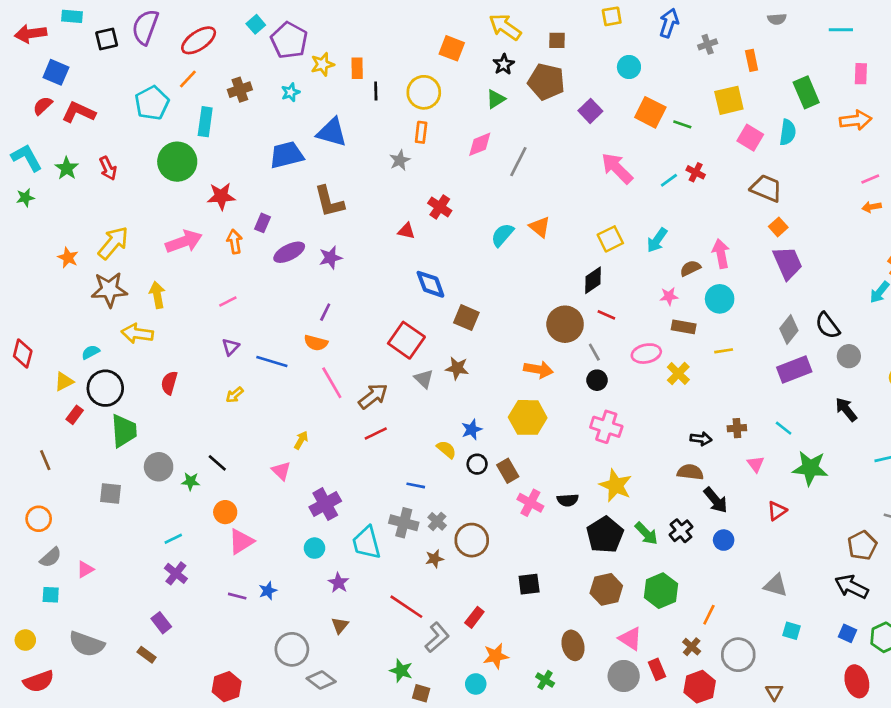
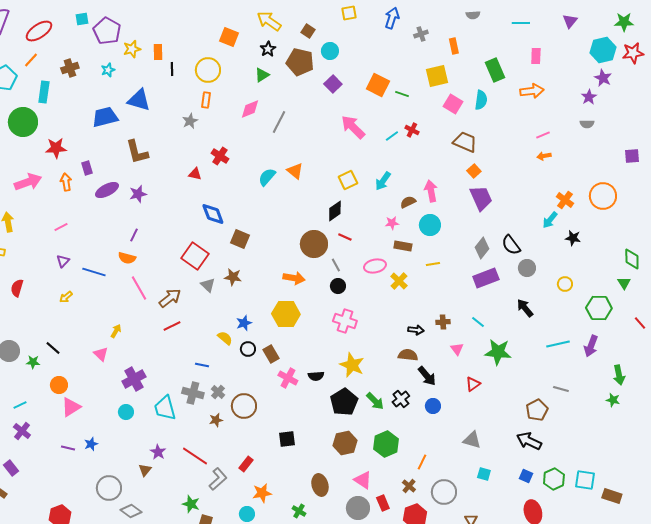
cyan square: (256, 24) -> (82, 19), turned 32
brown square: (557, 40) -> (308, 31), turned 32
cyan circle: (629, 67) -> (330, 51), moved
purple rectangle: (263, 223) -> (87, 168), turned -40
purple star: (338, 583) -> (158, 452), moved

